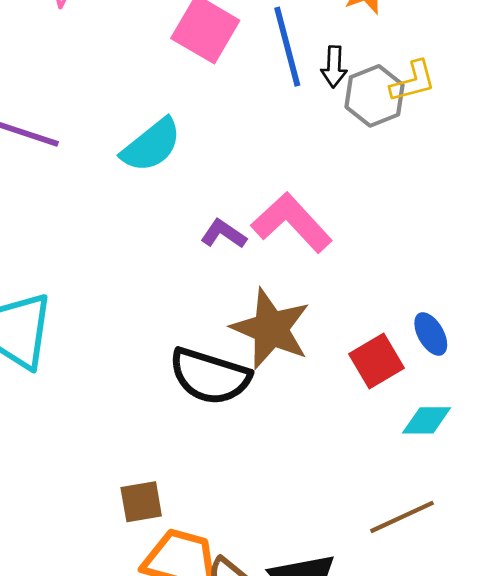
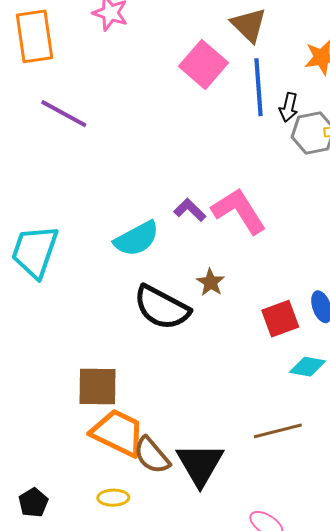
cyan semicircle: (151, 145) -> (137, 239), moved
brown star: (271, 329) -> (211, 282), size x0.5
brown square: (141, 502) -> (97, 386), size x1.4

